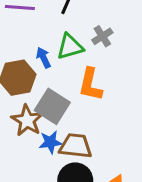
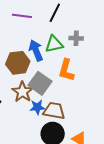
gray cross: (102, 36) -> (76, 38), turned 32
blue arrow: (43, 58) -> (36, 50), size x1.5

